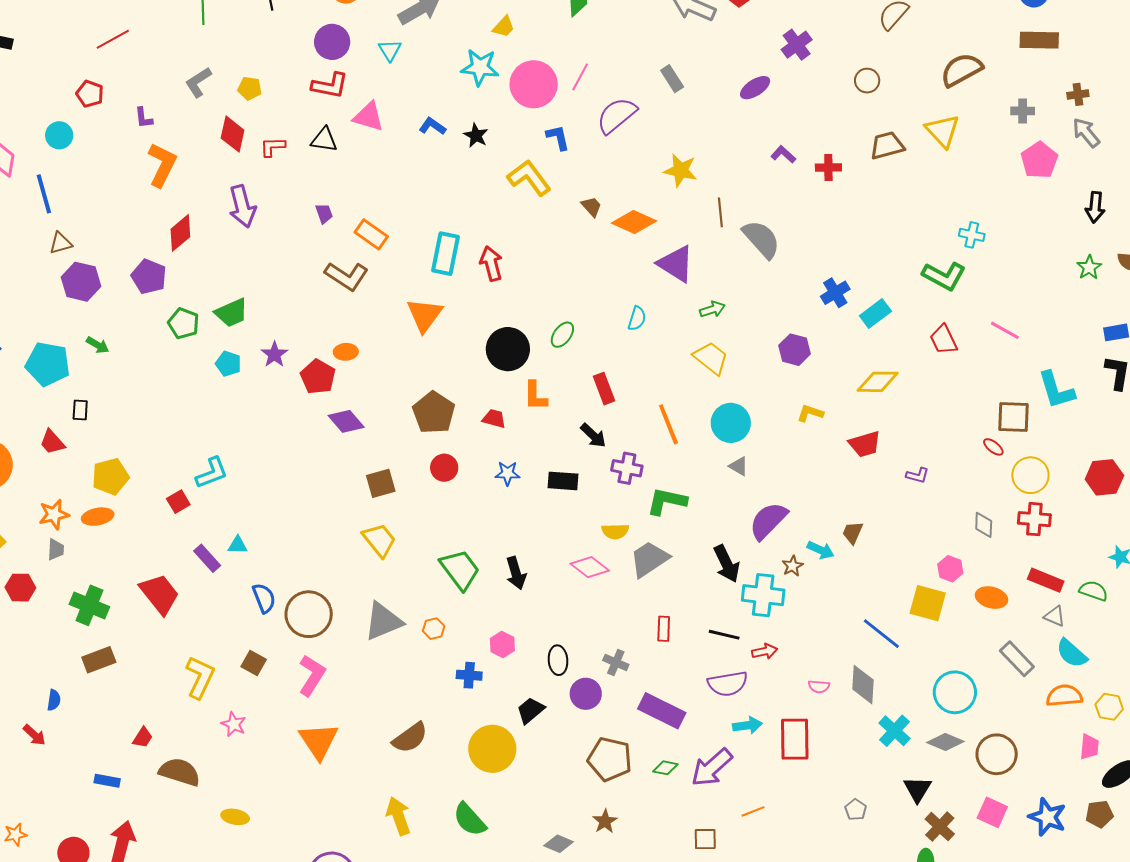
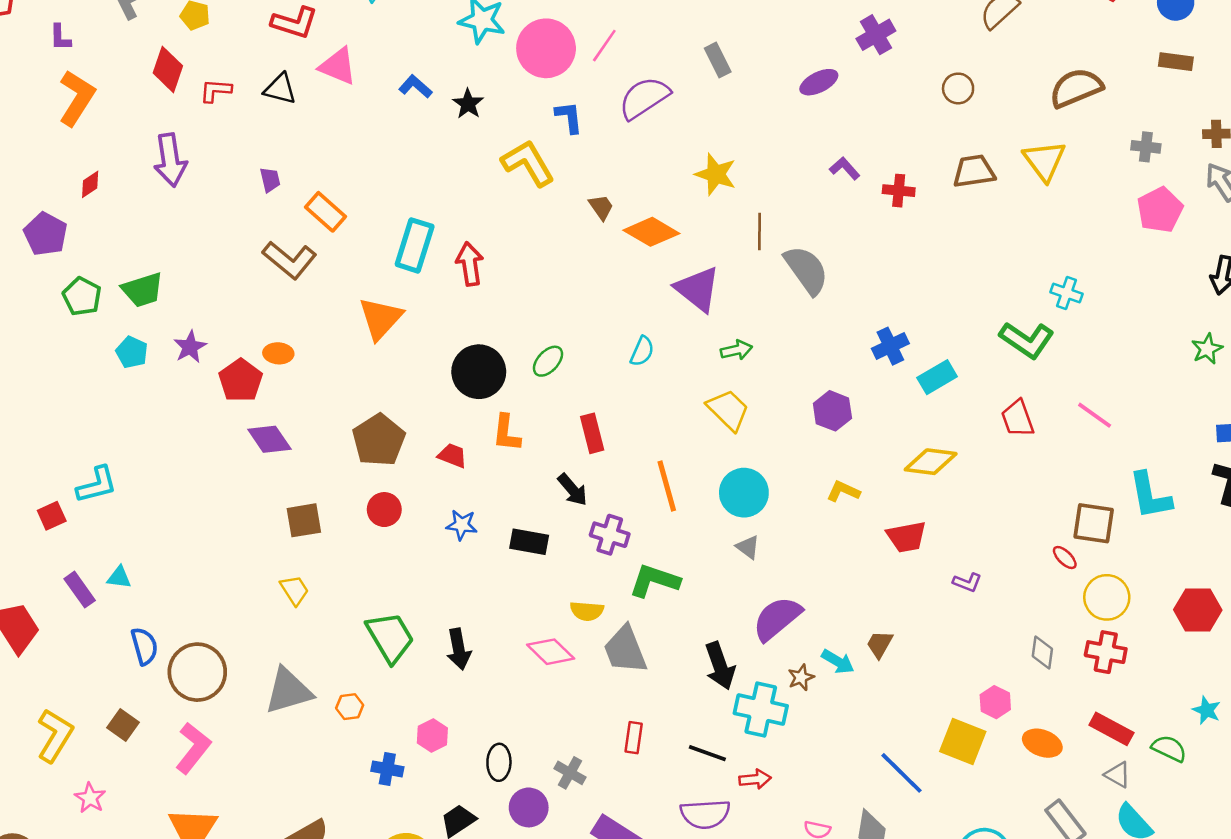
brown rectangle: (1039, 40) -> (1176, 62), size x0.7
red diamond: (180, 233) -> (90, 184), size x0.6
yellow trapezoid: (379, 540) -> (294, 590), size x0.7
gray trapezoid: (649, 559) -> (625, 650), turned -84

